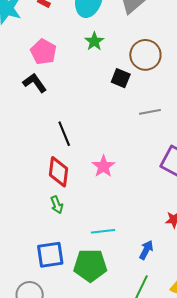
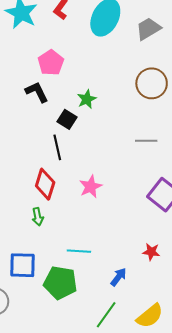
green star: (94, 41) -> (87, 99), moved
black square: (121, 78) -> (67, 119), moved

